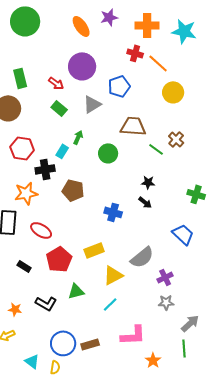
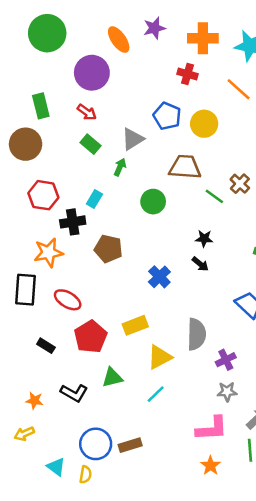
orange line: (158, 63) -> (239, 89), moved
purple circle: (82, 66) -> (92, 73), moved
blue pentagon: (119, 86) -> (167, 116), turned -30
yellow circle: (173, 92) -> (204, 124), moved
green arrow: (78, 137) -> (120, 167), moved
blue cross: (113, 212) -> (159, 277), turned 30
gray semicircle: (142, 257) -> (196, 334), turned -50
pink L-shape: (133, 335) -> (212, 429), moved

